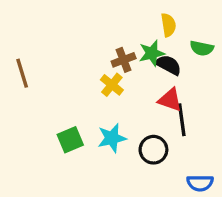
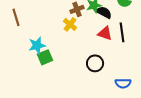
black line: (182, 120) -> (122, 32), moved
cyan star: (112, 138) -> (37, 45), moved

